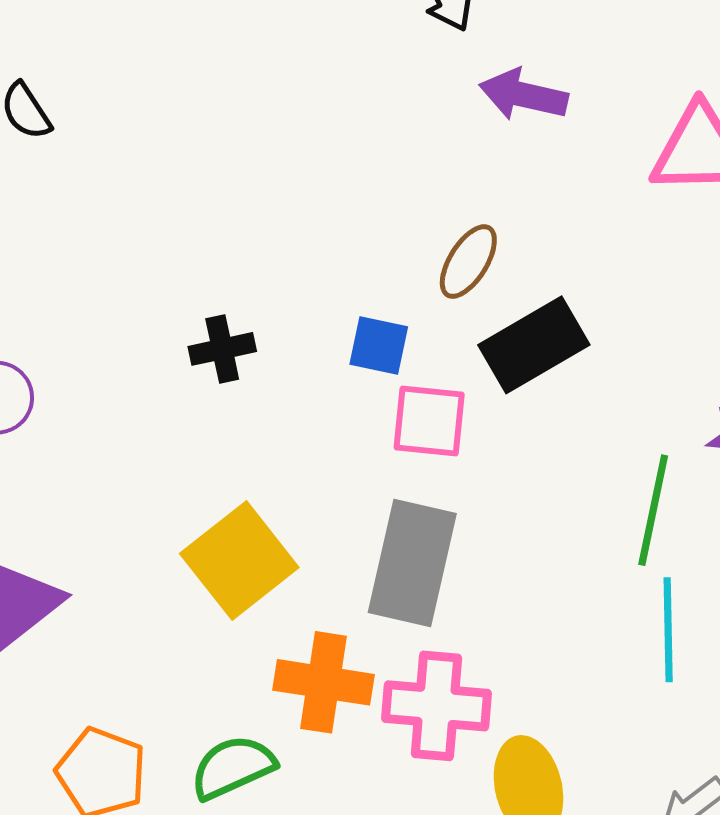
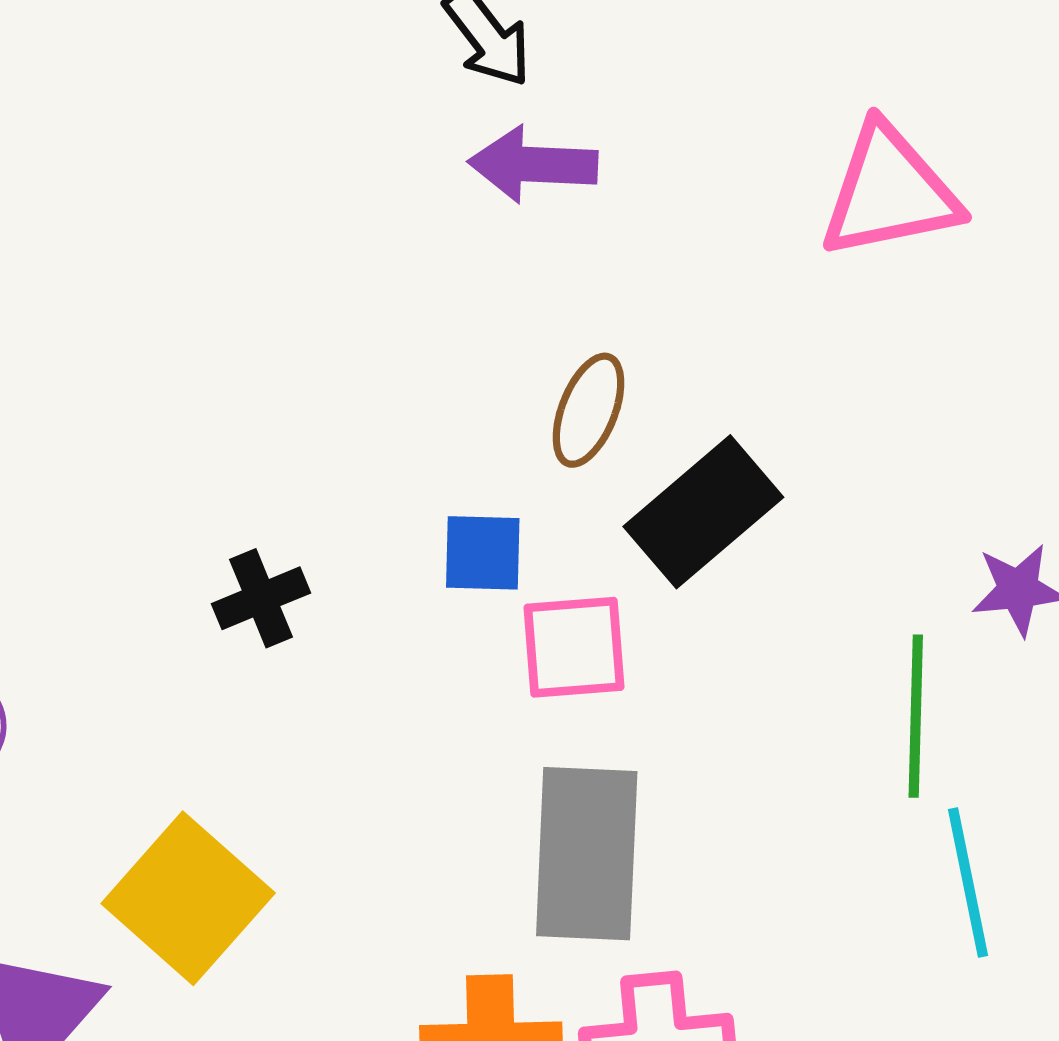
purple arrow: (523, 95) -> (533, 164), moved
yellow square: (239, 560) -> (188, 898), moved

